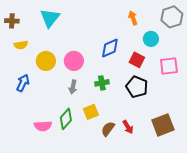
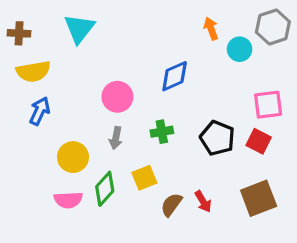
cyan circle: (151, 39) -> (240, 49), moved
yellow semicircle: (21, 45) -> (33, 71), size x1.5
red square: (137, 60) -> (259, 141), moved
yellow circle: (46, 61) -> (73, 157), moved
blue arrow: (23, 83) -> (40, 111), moved

